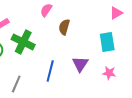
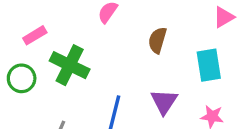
brown semicircle: (64, 27) -> (157, 40), moved

